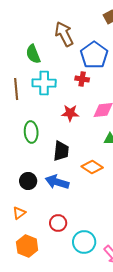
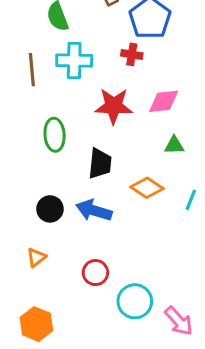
red star: (70, 113) -> (114, 106), size x1.4
orange hexagon: (27, 246) -> (36, 324), moved

